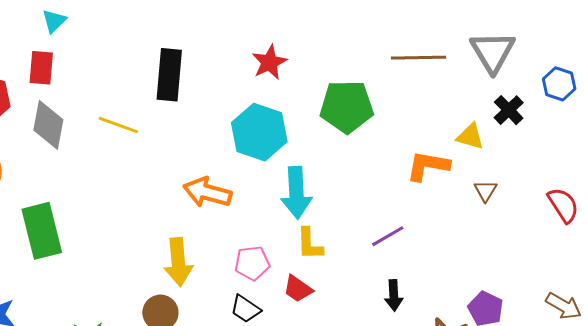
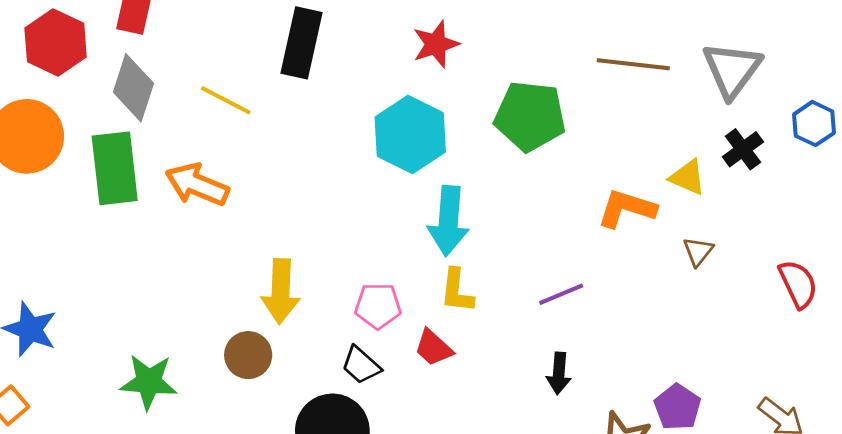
orange arrow: (207, 192) -> (197, 185), moved
green rectangle: (42, 231) -> (115, 168), moved

